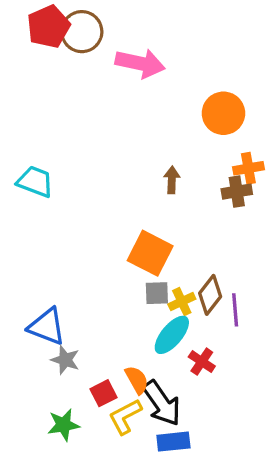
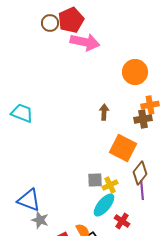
red pentagon: (49, 27) -> (71, 20), moved
brown circle: (82, 32) -> (50, 23), size x0.7
orange square: (150, 253) -> (123, 148), moved
brown diamond: (210, 295) -> (140, 173), moved

